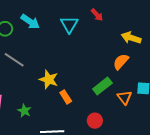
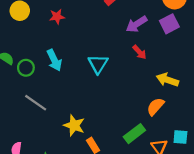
red arrow: (97, 15) -> (139, 52), moved
cyan arrow: (30, 22) -> (54, 60), turned 30

